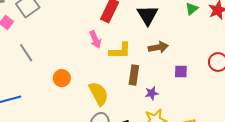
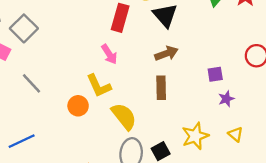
brown arrow: (158, 47) -> (166, 53), moved
yellow L-shape: (120, 51) -> (99, 86), moved, turned 75
purple star: (152, 93) -> (226, 99), moved

